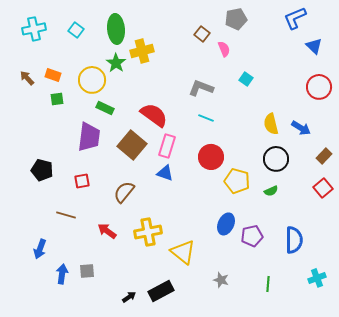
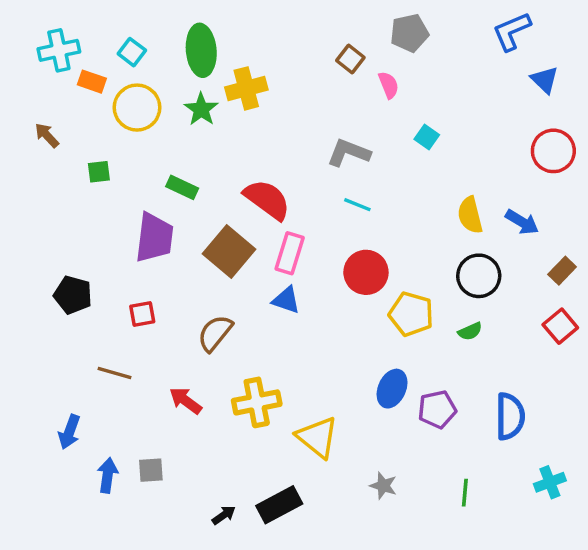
orange rectangle: (53, 75) -> (92, 82), moved
yellow circle: (92, 80) -> (137, 108), moved

